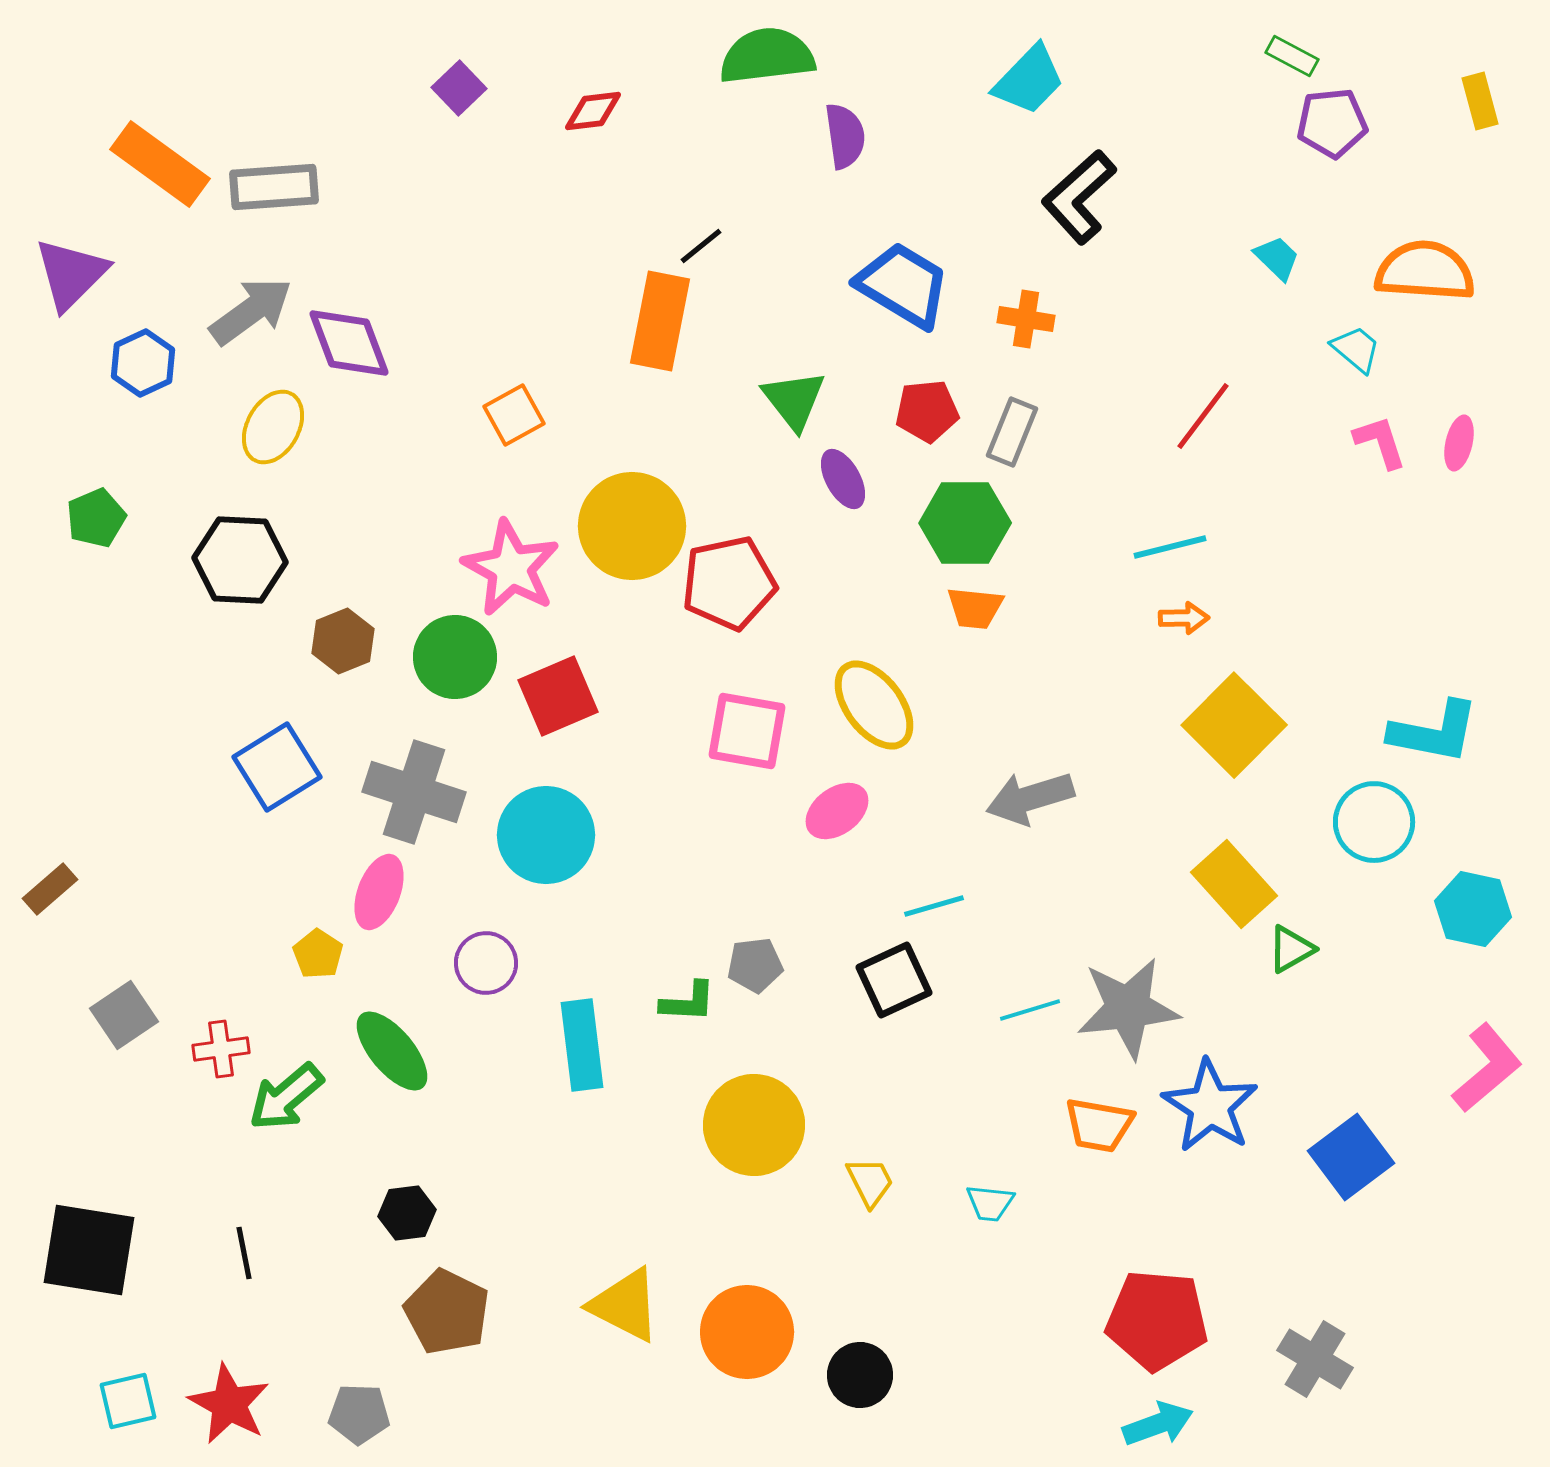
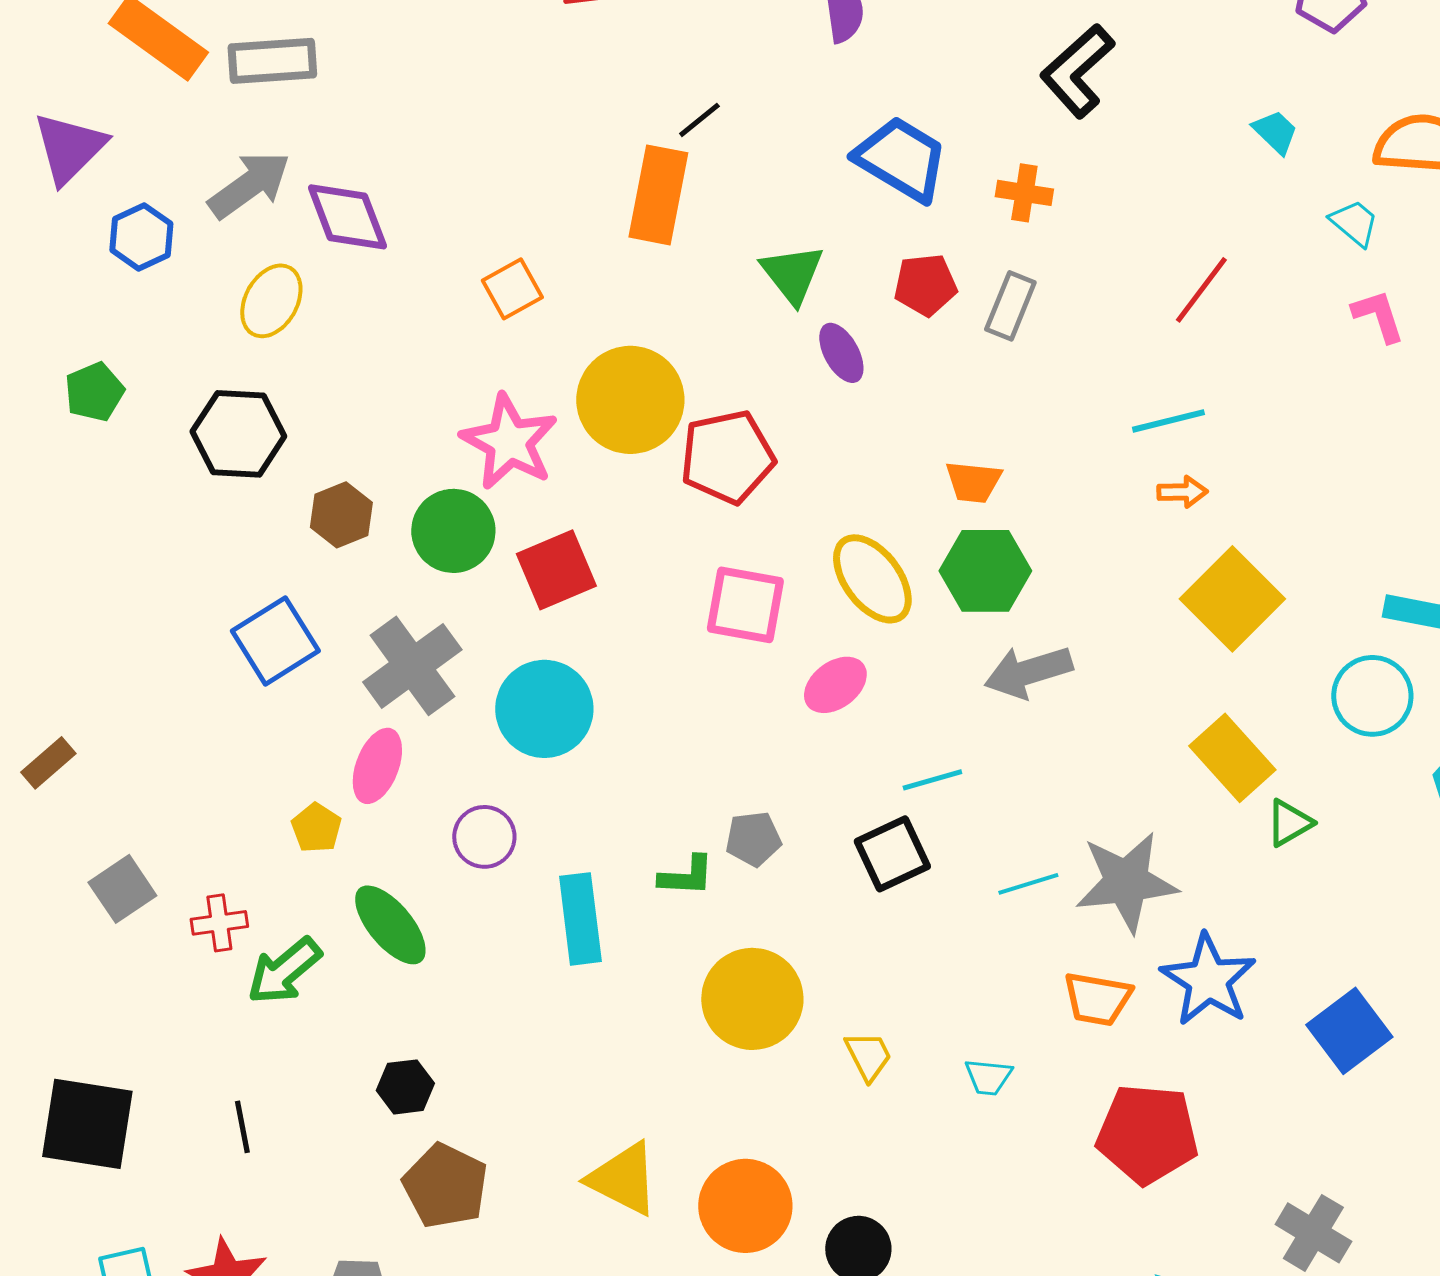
green hexagon: (965, 523) -> (985, 571), moved
gray cross: (414, 792) -> (412, 666), turned 36
red pentagon: (1157, 1320) -> (1147, 1134), moved

